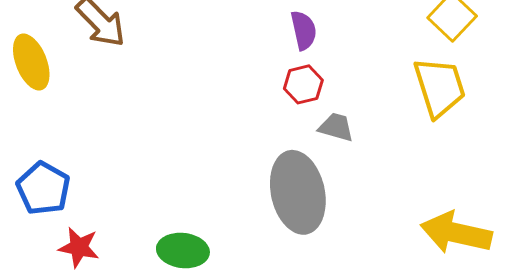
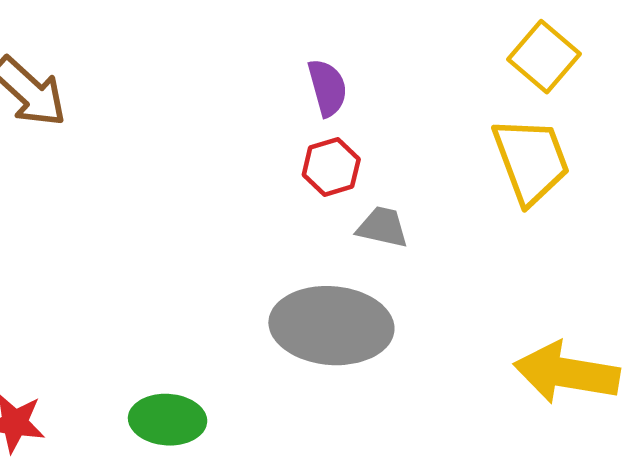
gray ellipse: (298, 192) -> (331, 326), turned -70

